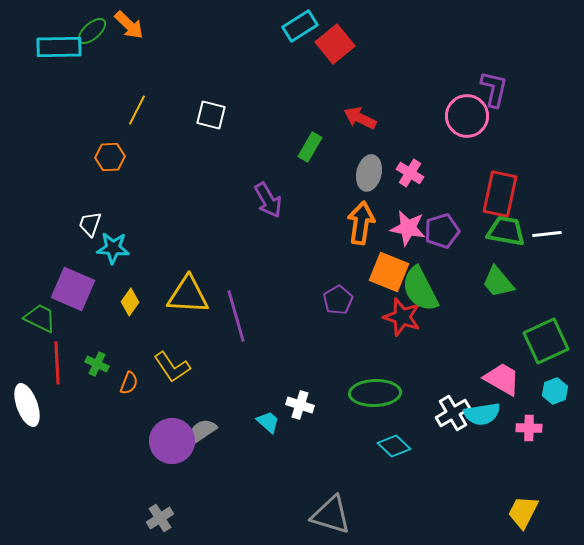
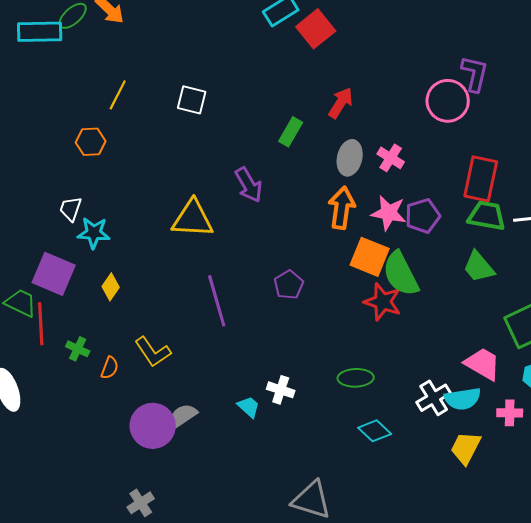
red arrow: (360, 118) -> (341, 103), turned 96
yellow triangle: (188, 295) -> (193, 219), moved
purple pentagon: (338, 300) -> (289, 285), moved
red line: (57, 363) -> (41, 324), moved
green ellipse: (375, 393) -> (356, 378), size x0.7
yellow trapezoid: (523, 512) -> (466, 448), moved

